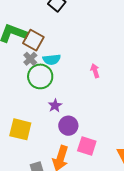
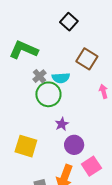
brown square: (33, 40) -> (87, 59), moved
pink square: (87, 146) -> (91, 166), turned 36

